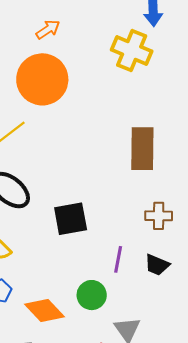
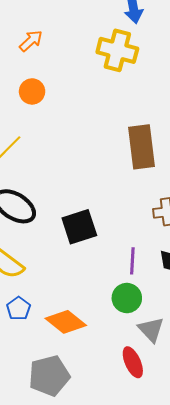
orange circle: (42, 79) -> (32, 91), size x0.5
green circle: (92, 295) -> (127, 298), moved

